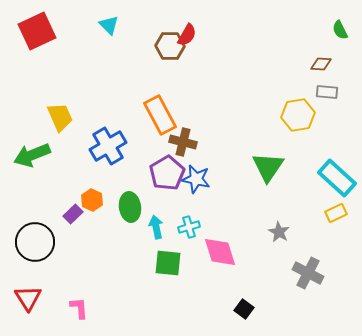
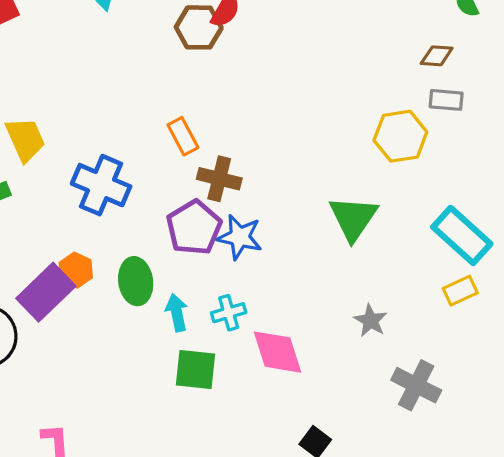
orange rectangle: (160, 115) -> (183, 136), size x0.6
blue cross: (108, 146) -> (101, 185), turned -36
purple rectangle: (73, 214) -> (46, 292), size x1.8

